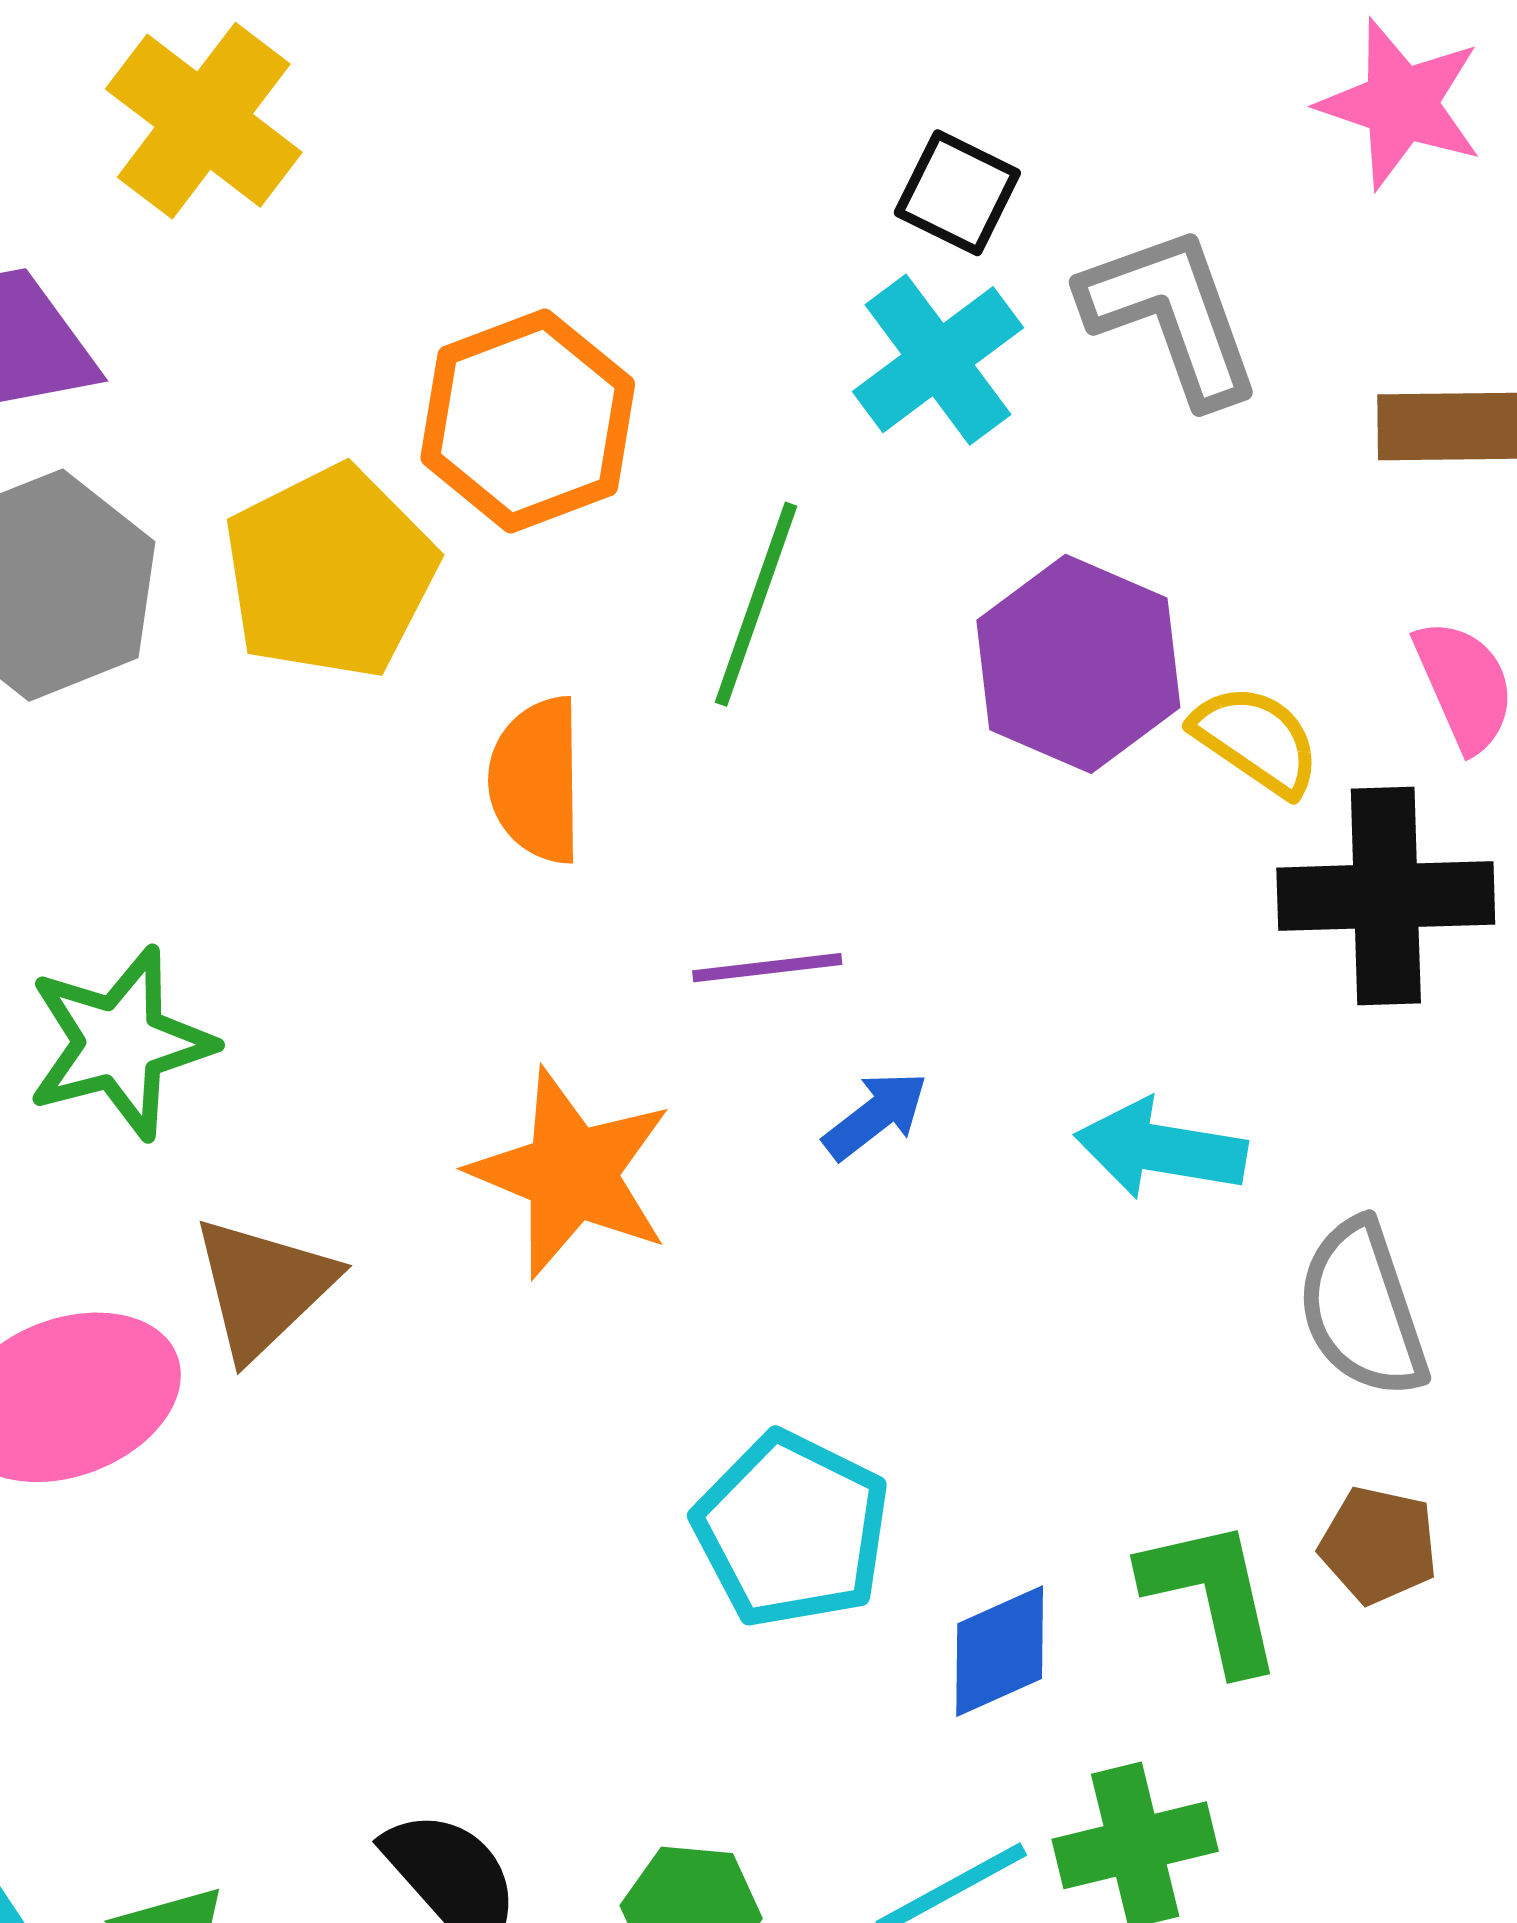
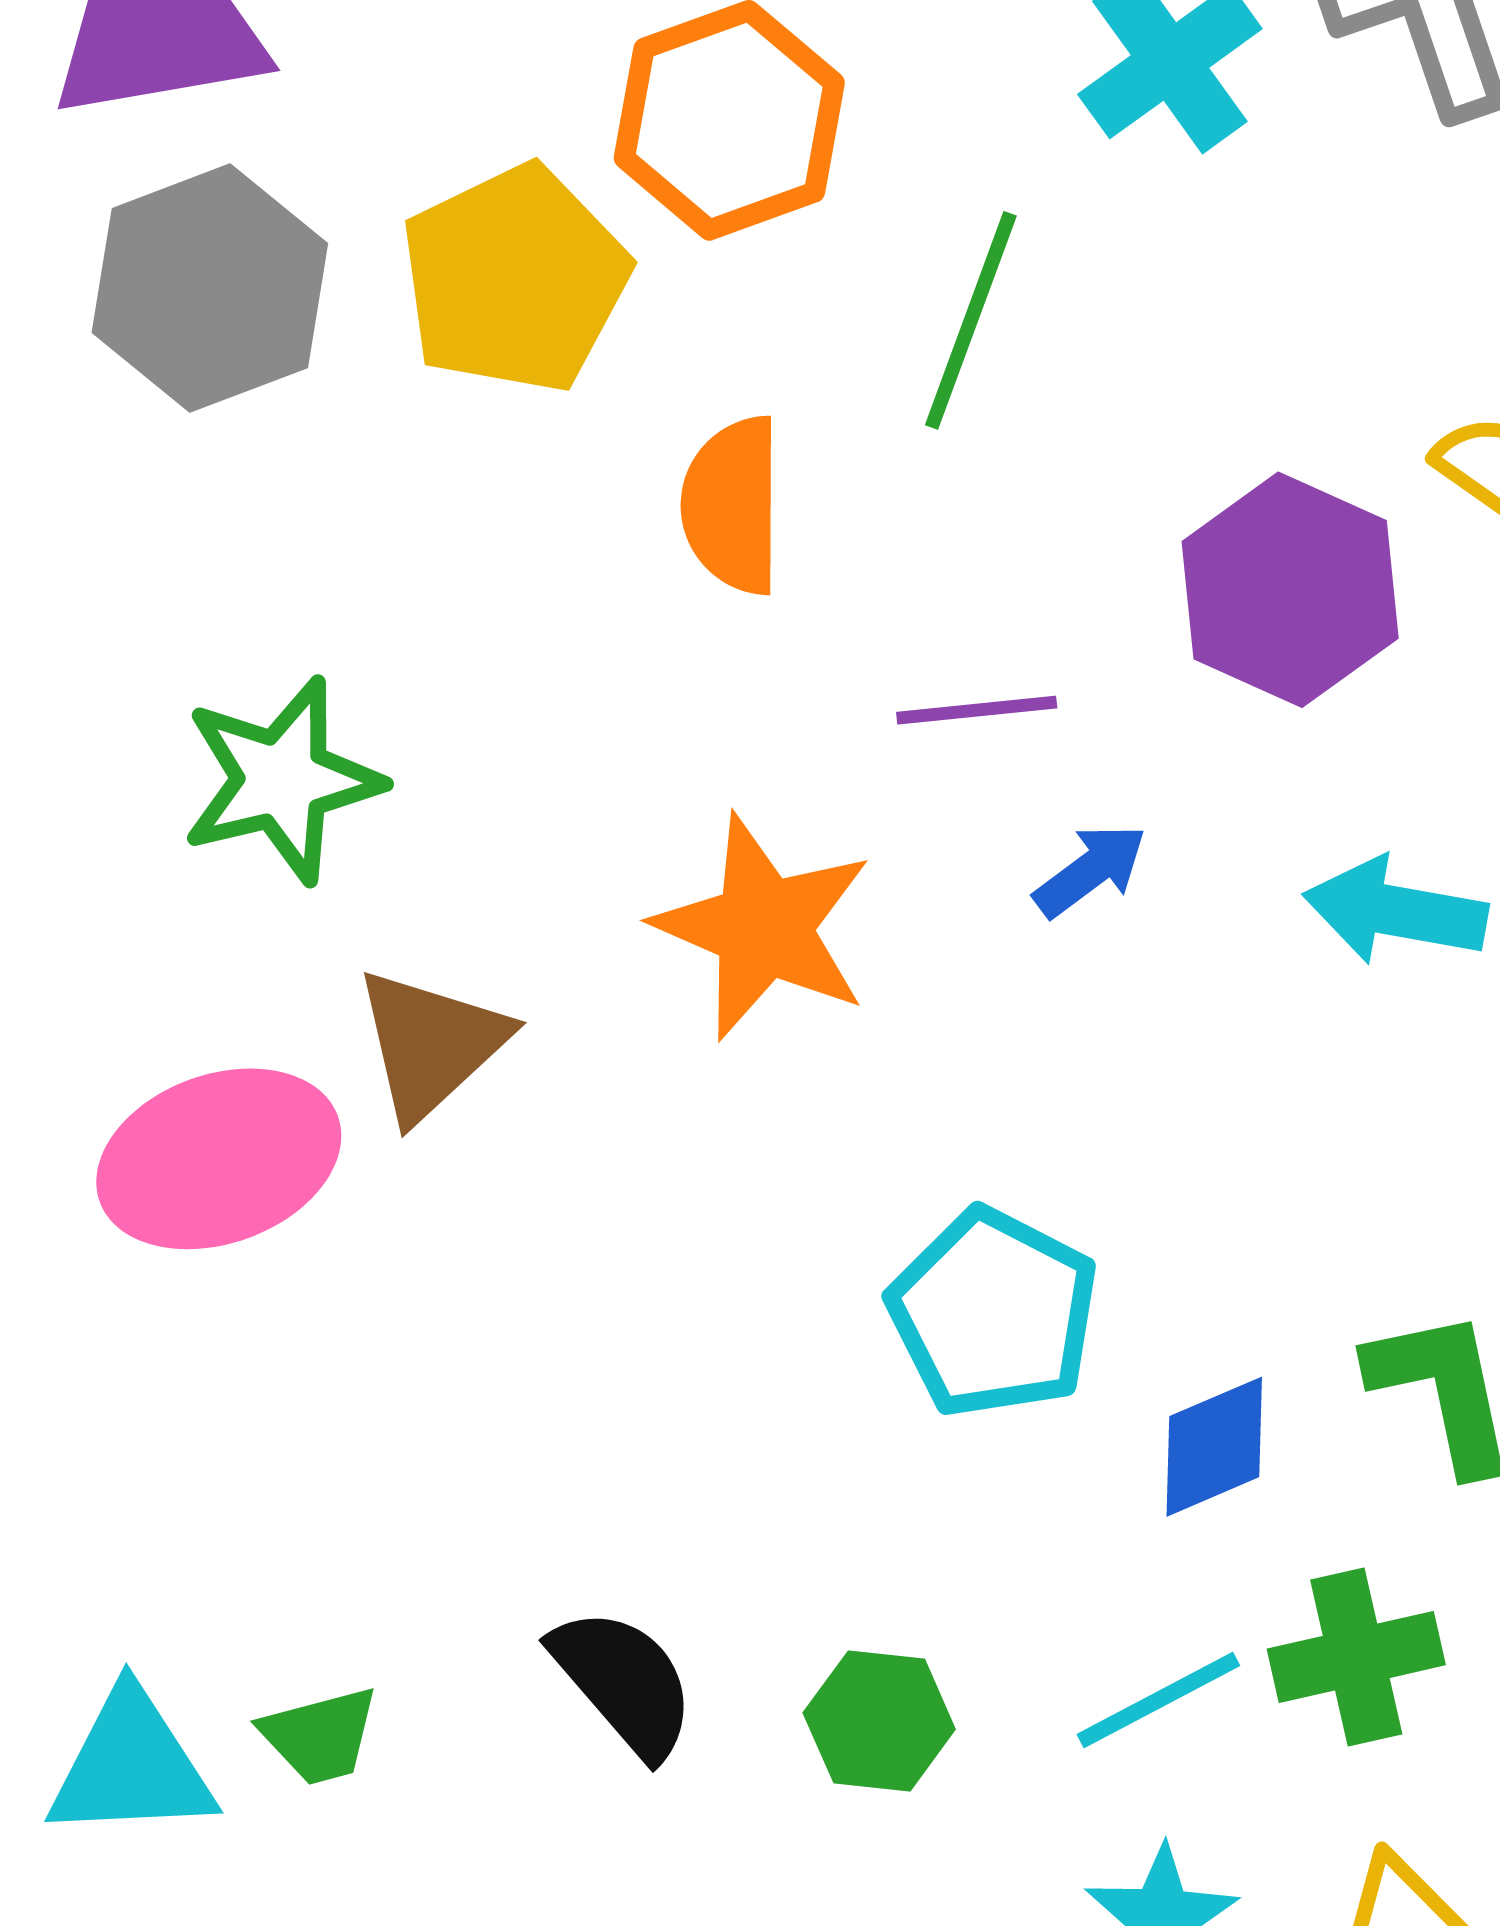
purple hexagon: (1078, 664) -> (1290, 590), moved

